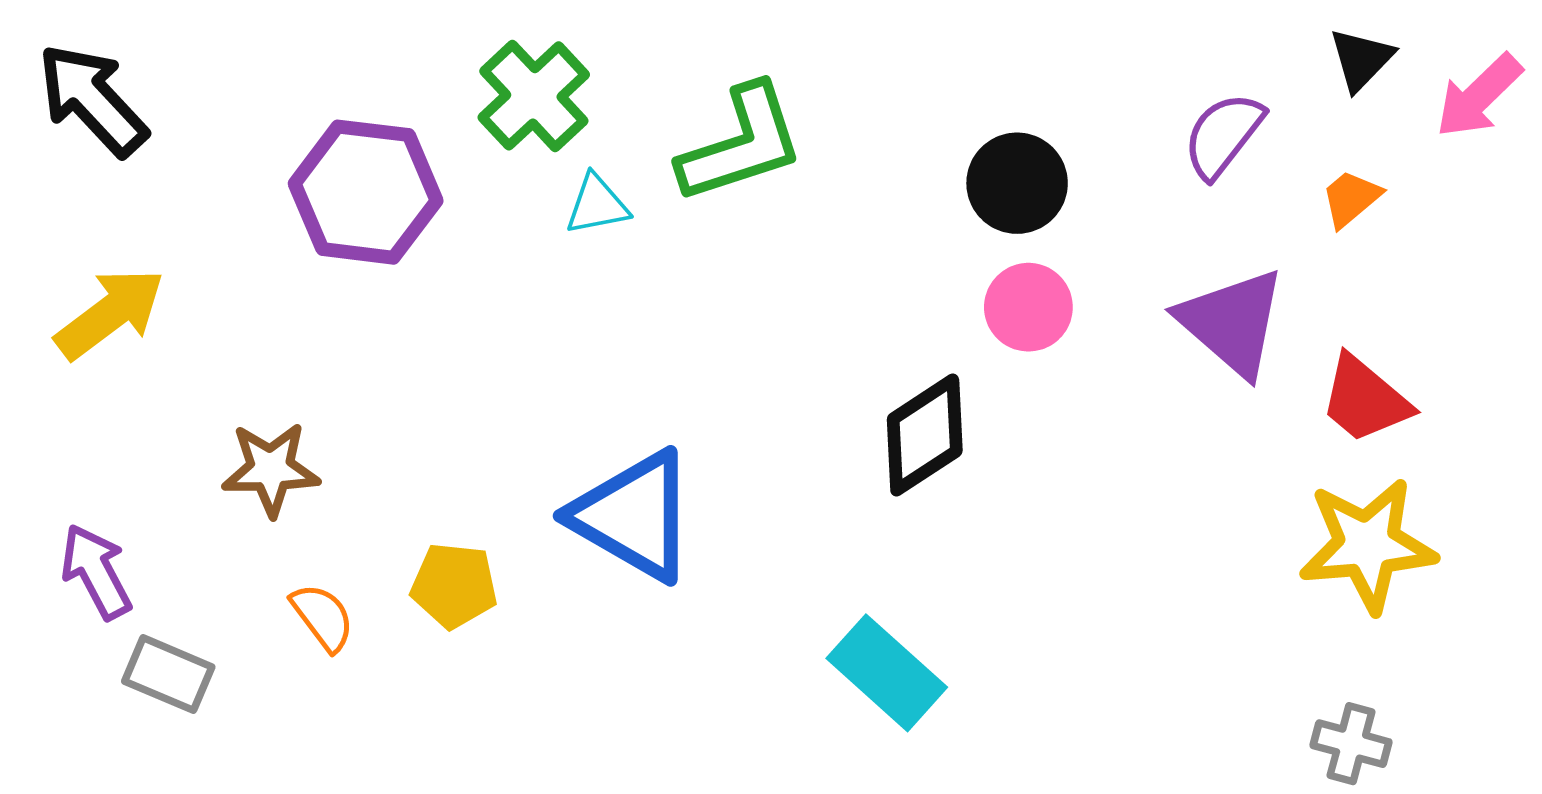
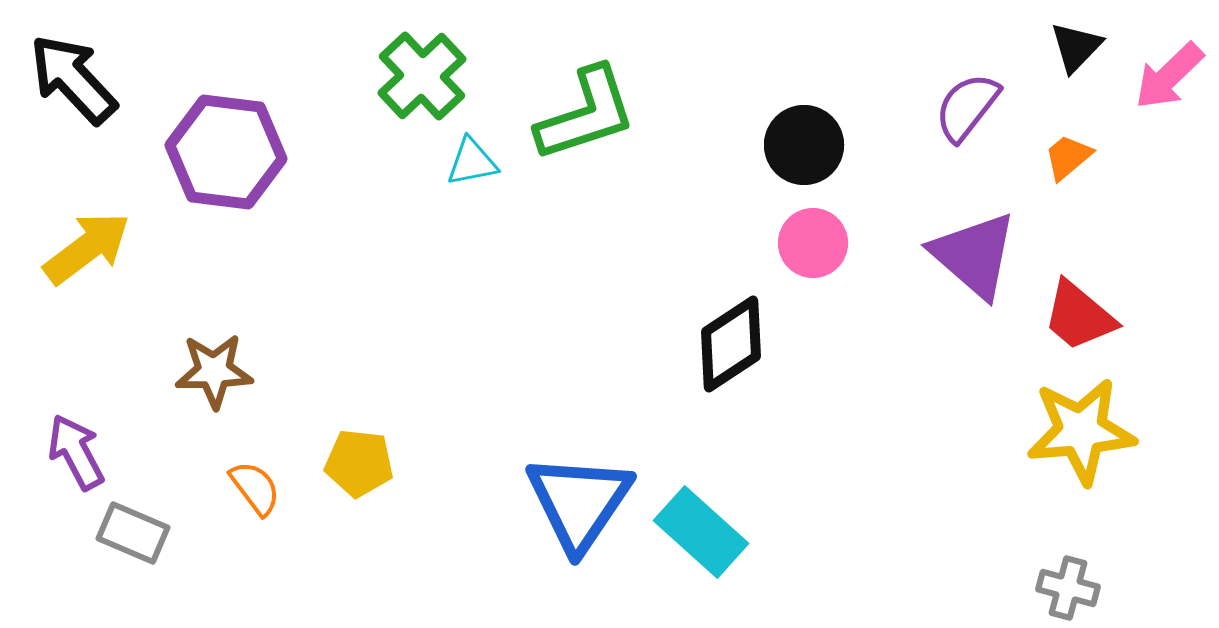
purple hexagon: (366, 192) -> (226, 152), moved
blue triangle: (634, 516) -> (579, 502), moved, turned 34

